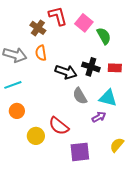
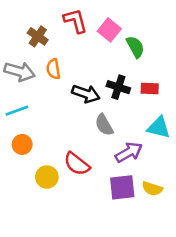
brown cross: (38, 28) -> (38, 36), moved
cyan triangle: (108, 98) -> (159, 128), moved
purple arrow: (99, 117) -> (129, 152), size x1.5
yellow semicircle: (117, 145) -> (152, 189), turned -112
purple square: (80, 152) -> (122, 187), moved

